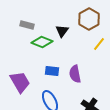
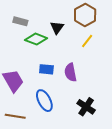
yellow line: (99, 44) -> (87, 41), moved

